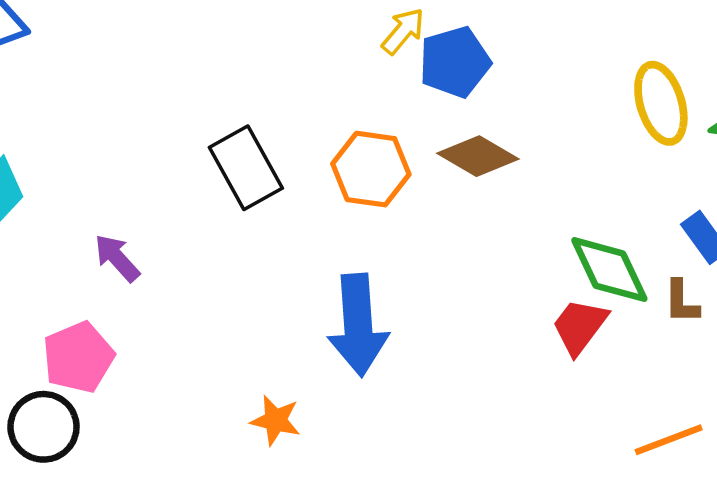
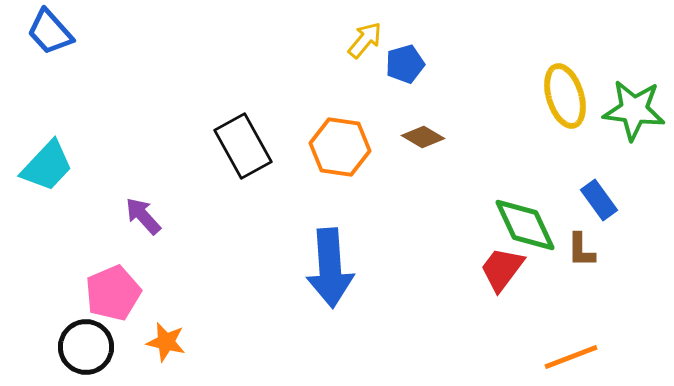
blue pentagon: (455, 62) -> (405, 64), size x0.7
brown diamond: (478, 156) -> (423, 137), size x0.7
orange star: (276, 420) -> (166, 342), moved

